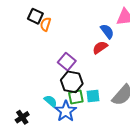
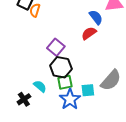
cyan square: (93, 96) -> (88, 90), moved
blue star: (66, 111) -> (70, 99), moved
black cross: (22, 117) -> (24, 99), moved

